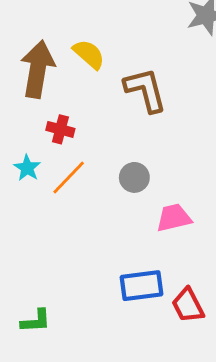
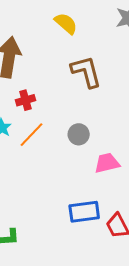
yellow semicircle: (89, 54) -> (66, 23), moved
red cross: (60, 129) -> (25, 100), turned -30

